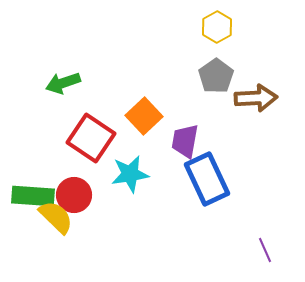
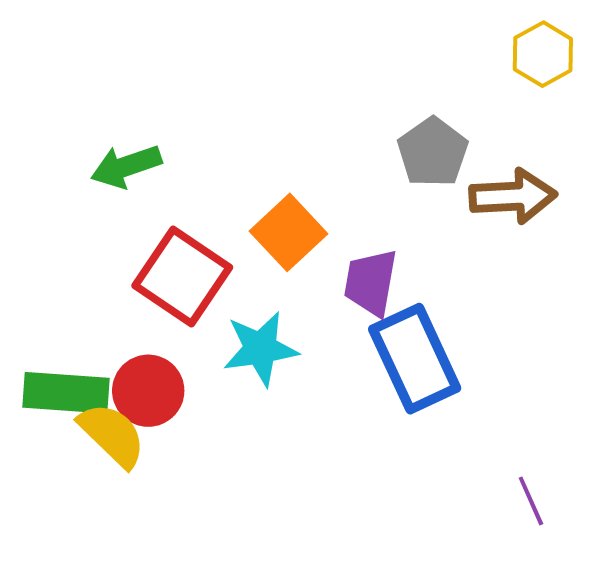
yellow hexagon: (217, 27) -> (543, 54), moved

